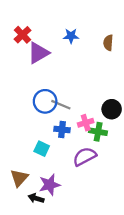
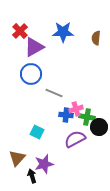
blue star: (71, 36) -> (63, 32), size x1.5
blue circle: (45, 101) -> (31, 74), moved
black circle: (112, 109) -> (99, 127), moved
blue cross: (62, 129) -> (66, 115), moved
black arrow: (36, 198) -> (32, 176), turned 56

